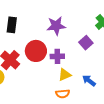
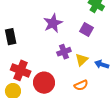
red circle: (36, 51) -> (44, 83), moved
yellow triangle: (65, 75) -> (82, 60), moved

